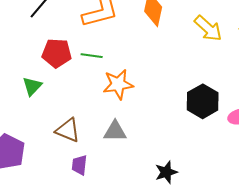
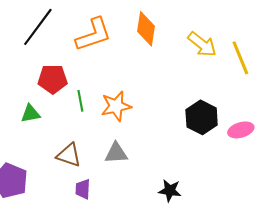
green line: (92, 56) -> (80, 101), moved, turned 75
green triangle: (32, 86) -> (30, 114), turned 40
black star: (166, 172) -> (170, 191), turned 30

